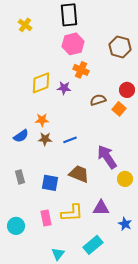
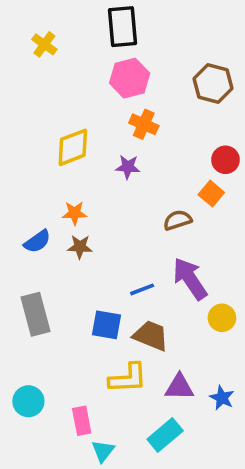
purple star: (64, 88) -> (128, 167), moved
brown semicircle: (98, 100) -> (178, 220), moved
blue line: (70, 140) -> (142, 289), moved
brown trapezoid: (79, 174) -> (151, 336), moved
gray rectangle: (20, 177) -> (36, 314), size x1.6
blue square: (50, 183) -> (107, 325), moved
purple triangle: (101, 208) -> (179, 387), moved
pink rectangle: (46, 218) -> (82, 421), moved

